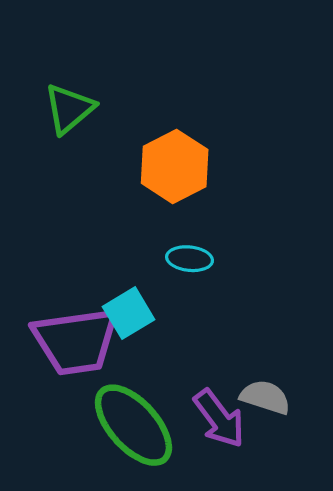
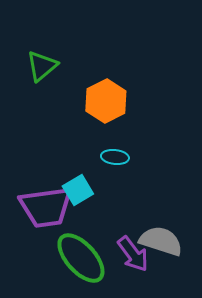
gray semicircle: (265, 397) -> (161, 241), size x1.4

